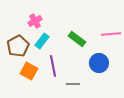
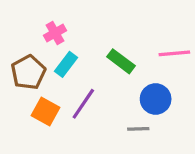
purple line: (53, 66) -> (83, 104), turned 45
gray line: (73, 84) -> (138, 129), moved

